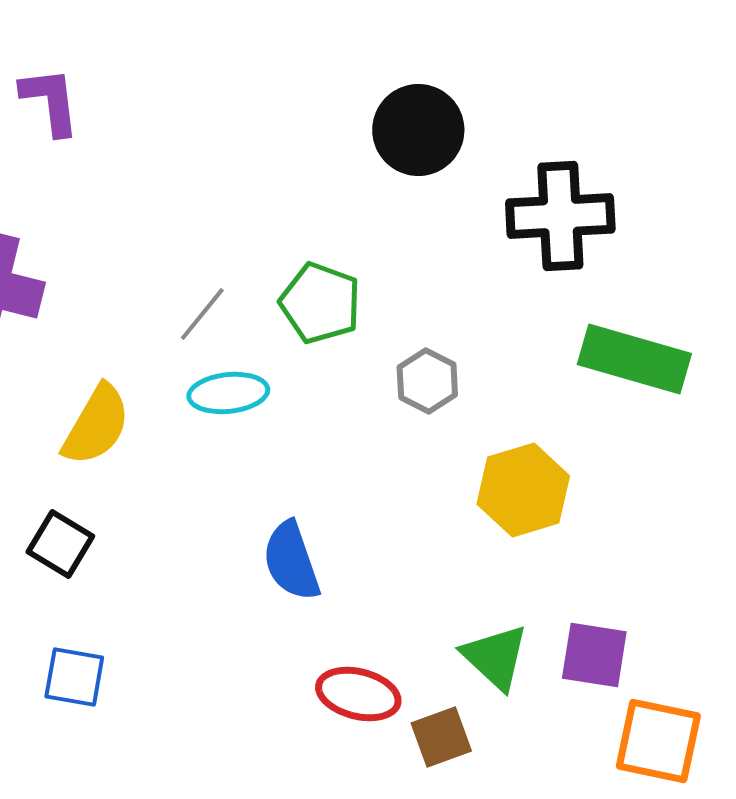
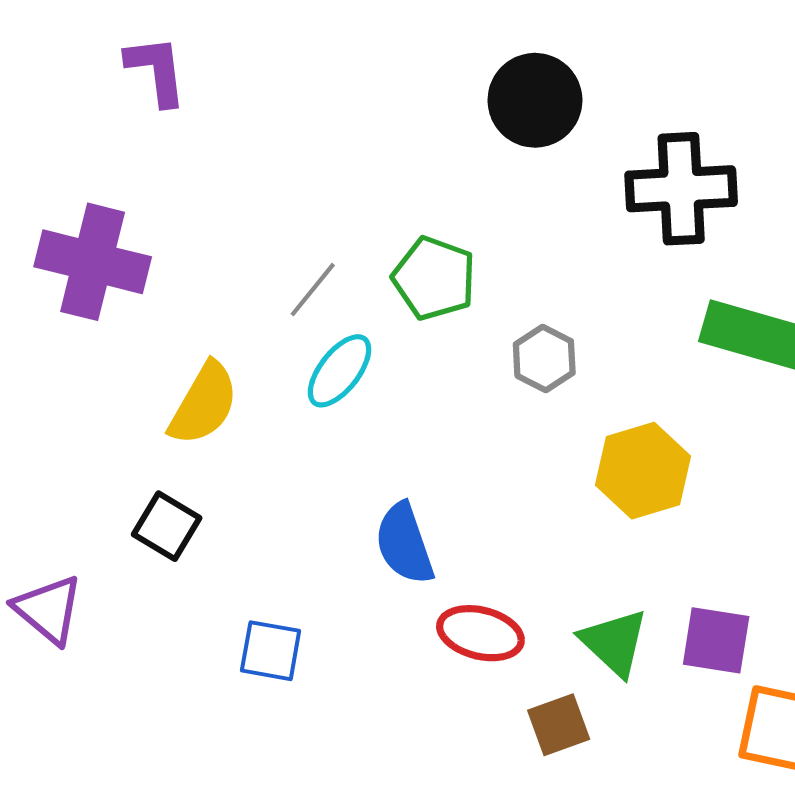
cyan ellipse: (228, 393) -> (340, 371), turned -46
blue square: (74, 677) -> (271, 651), moved
red ellipse: (358, 694) -> (480, 633), moved

